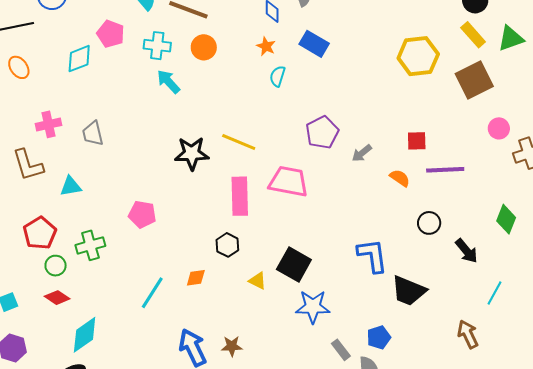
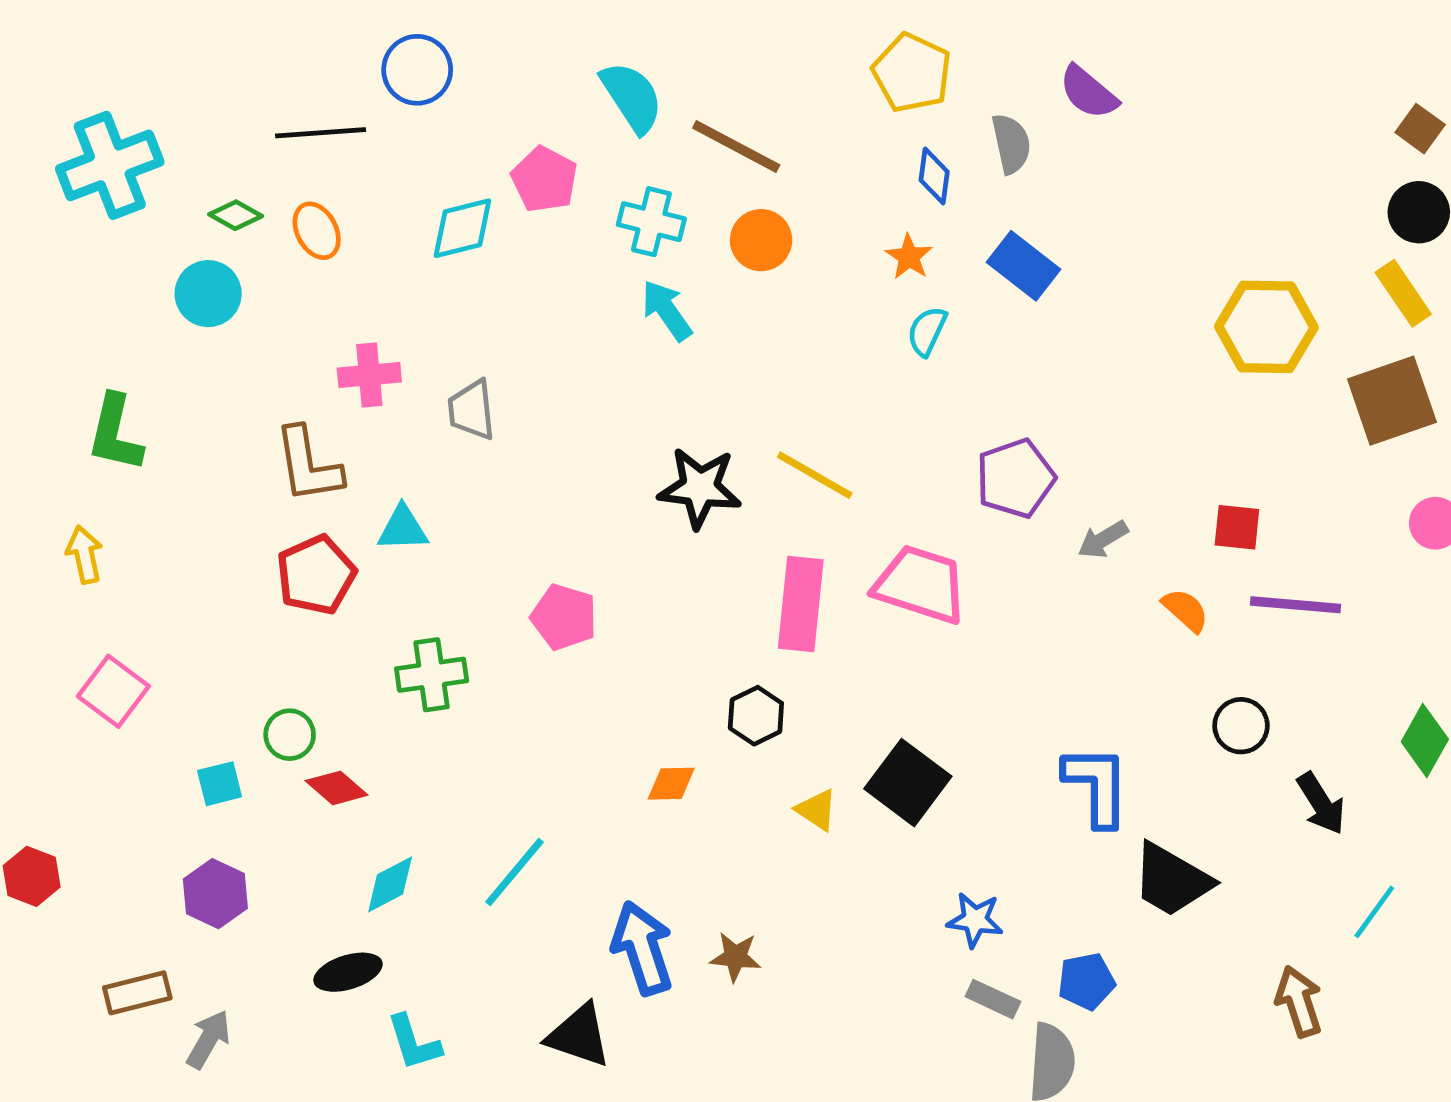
red pentagon: (40, 233) -> (316, 575), moved
green circle: (56, 266) -> (290, 735), moved
cyan line: (152, 293) -> (515, 872), moved
blue star: (313, 307) -> (975, 920), moved, size x0.7
cyan diamond: (85, 335) -> (390, 884), size x0.7
gray rectangle: (341, 350) -> (993, 999), turned -35

